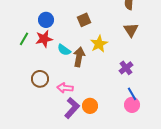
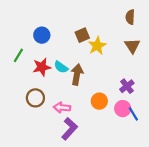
red star: (44, 39) -> (42, 67), moved
yellow star: (99, 44) -> (97, 46), moved
pink circle: (132, 105) -> (123, 109), moved
orange circle: (90, 106) -> (99, 101), moved

